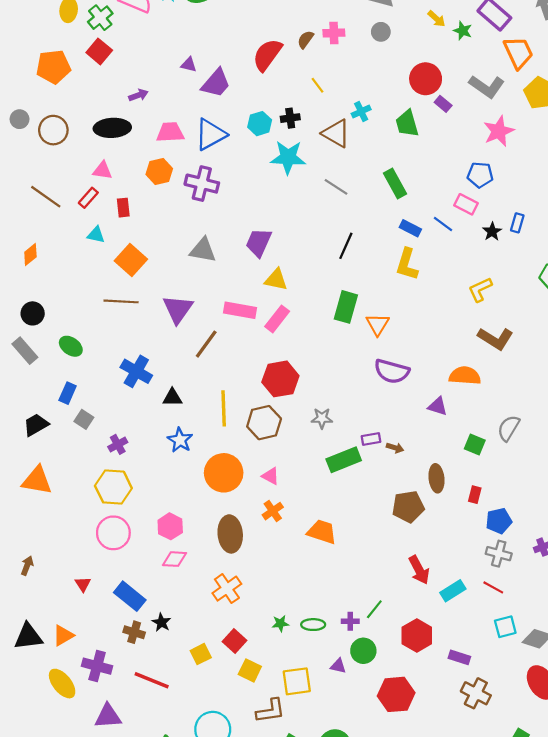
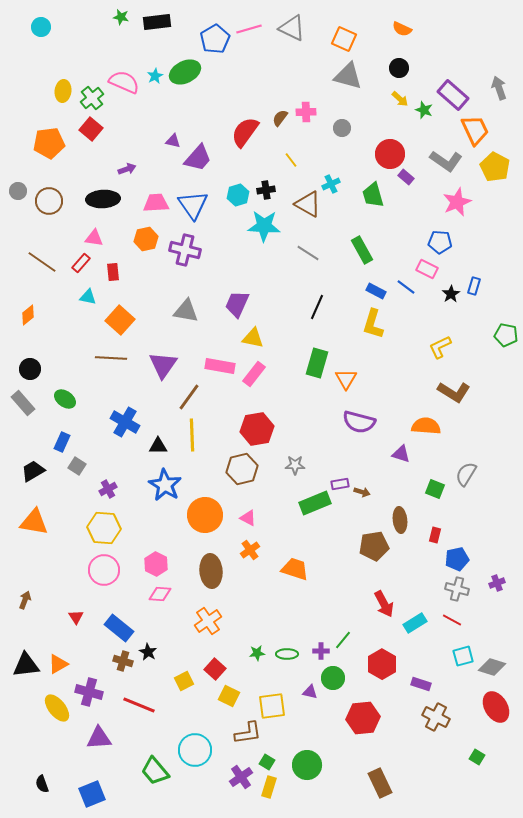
gray circle: (381, 32) -> (342, 128), moved
blue triangle: (211, 134) -> (193, 205), turned -36
yellow line: (224, 408) -> (192, 435), moved
blue star: (180, 440) -> (165, 485), size x1.4

